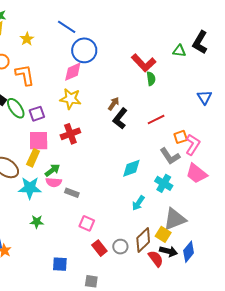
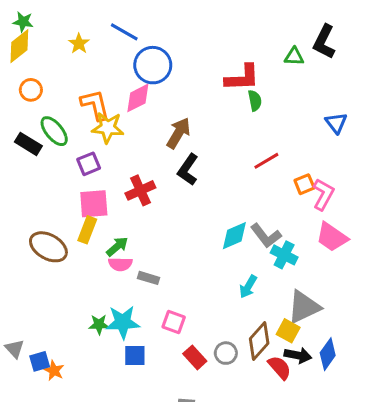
yellow star: (27, 39) -> (79, 44), moved
red L-shape: (144, 63) -> (242, 78), turned -45
orange L-shape: (25, 75) -> (95, 105), moved
yellow star: (71, 99) -> (108, 128), moved
brown arrow: (114, 104) -> (179, 133), moved, size x1.5
green ellipse: (16, 108) -> (54, 131), moved
black L-shape: (120, 118) -> (188, 170), moved
gray L-shape: (170, 156) -> (266, 236), moved
cyan star: (30, 188) -> (123, 322), moved
blue square: (60, 264) -> (135, 356), moved

